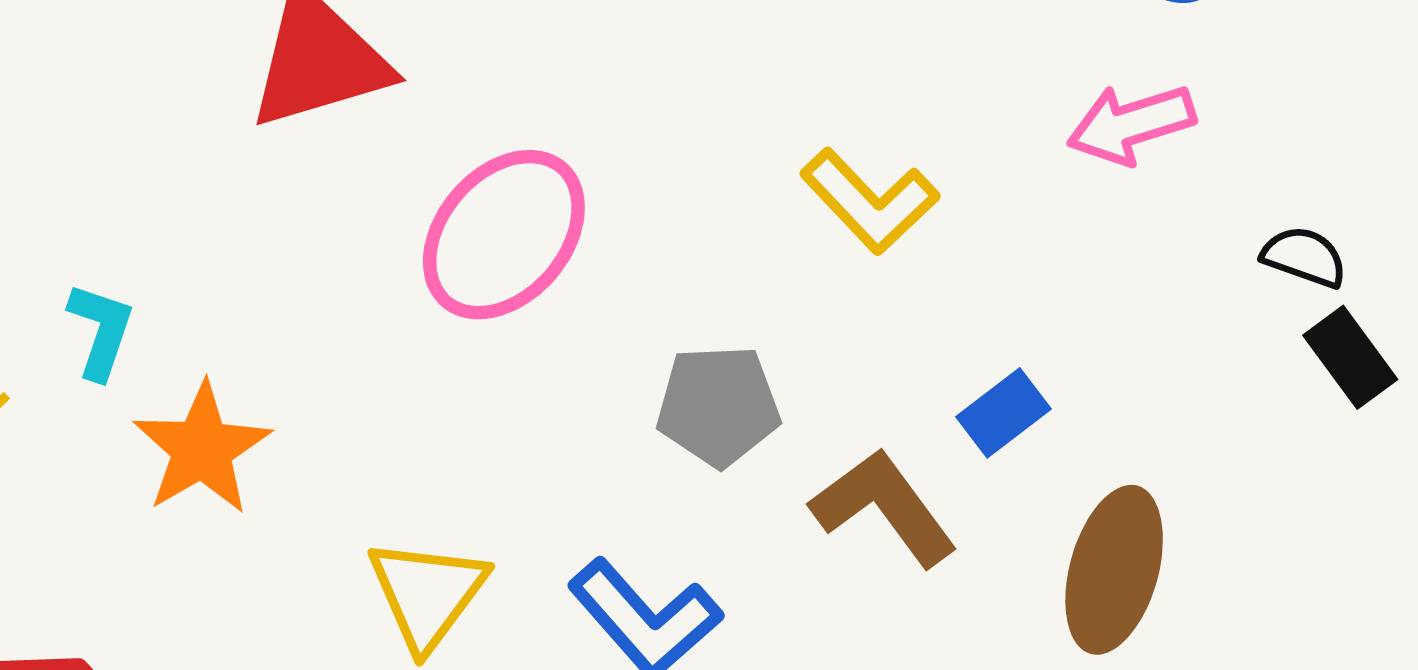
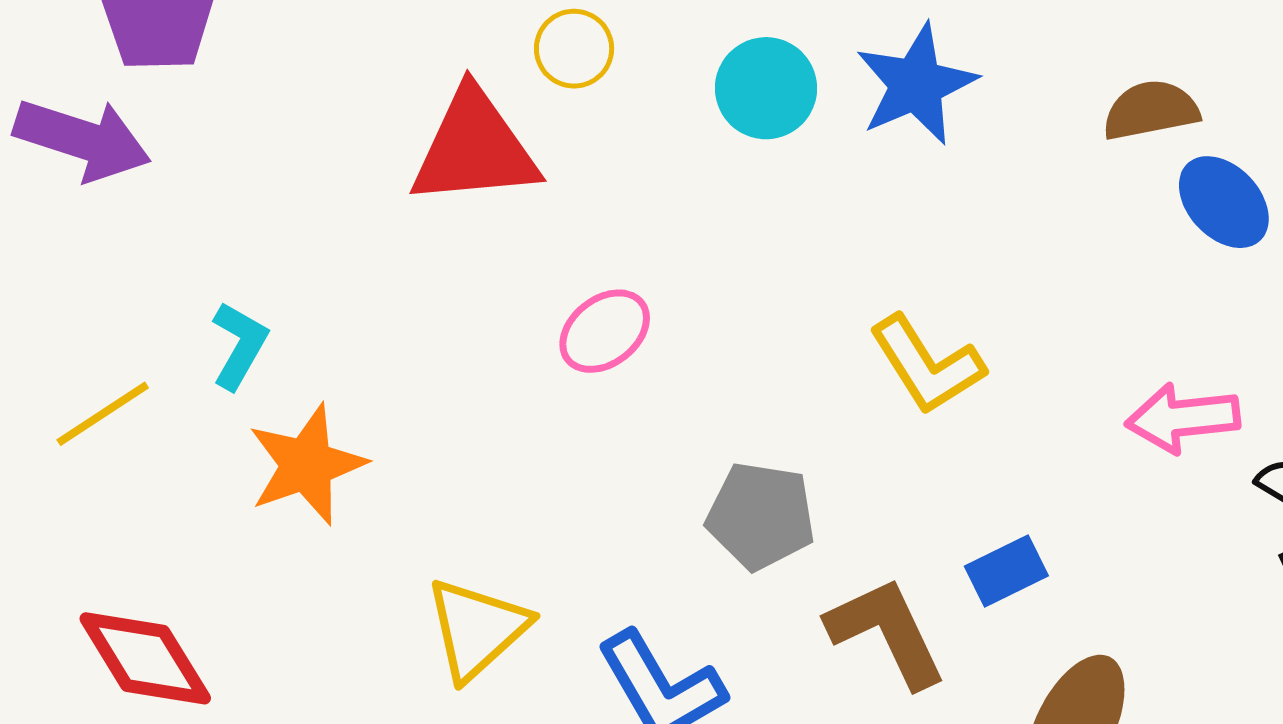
pink arrow: (1131, 124) -> (1183, 418), moved
pink ellipse: (504, 235) -> (605, 331), size x0.6

